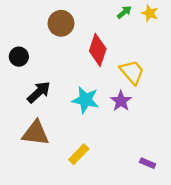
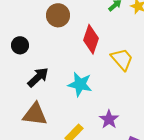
purple star: (121, 101) -> (109, 119), moved

